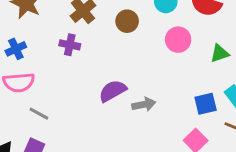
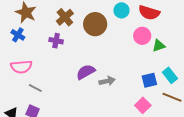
brown circle: (127, 21) -> (95, 24), size x1.5
pink circle: (178, 40) -> (142, 36), moved
blue cross: (16, 49) -> (18, 35), moved, turned -32

